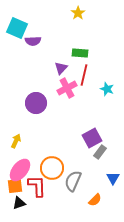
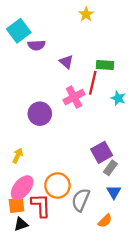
cyan square: (17, 28) -> (19, 31), turned 30
green rectangle: (80, 53) -> (105, 65), moved
purple triangle: (61, 68) -> (66, 62), moved, turned -32
blue triangle: (113, 178) -> (114, 192), moved

